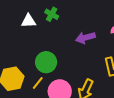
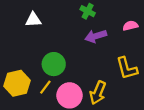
green cross: (52, 14) -> (88, 11), moved

